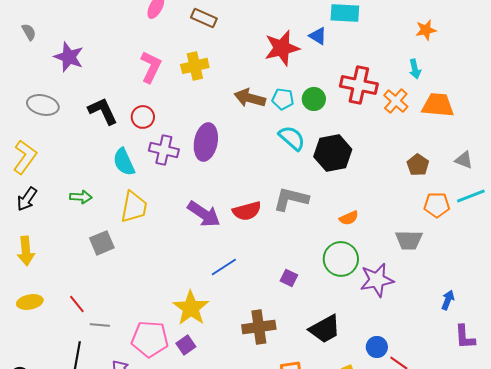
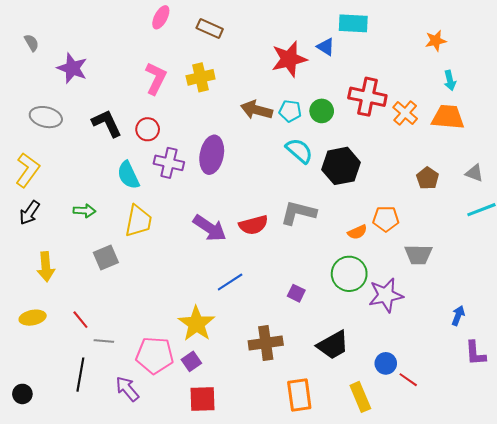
cyan arrow: (415, 69) -> (450, 80), moved
orange pentagon: (437, 205) -> (386, 219), moved
yellow arrow: (26, 251) -> (46, 267), moved

